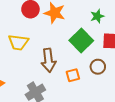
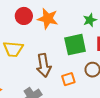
green square: (81, 41) -> (75, 45), turned 35

